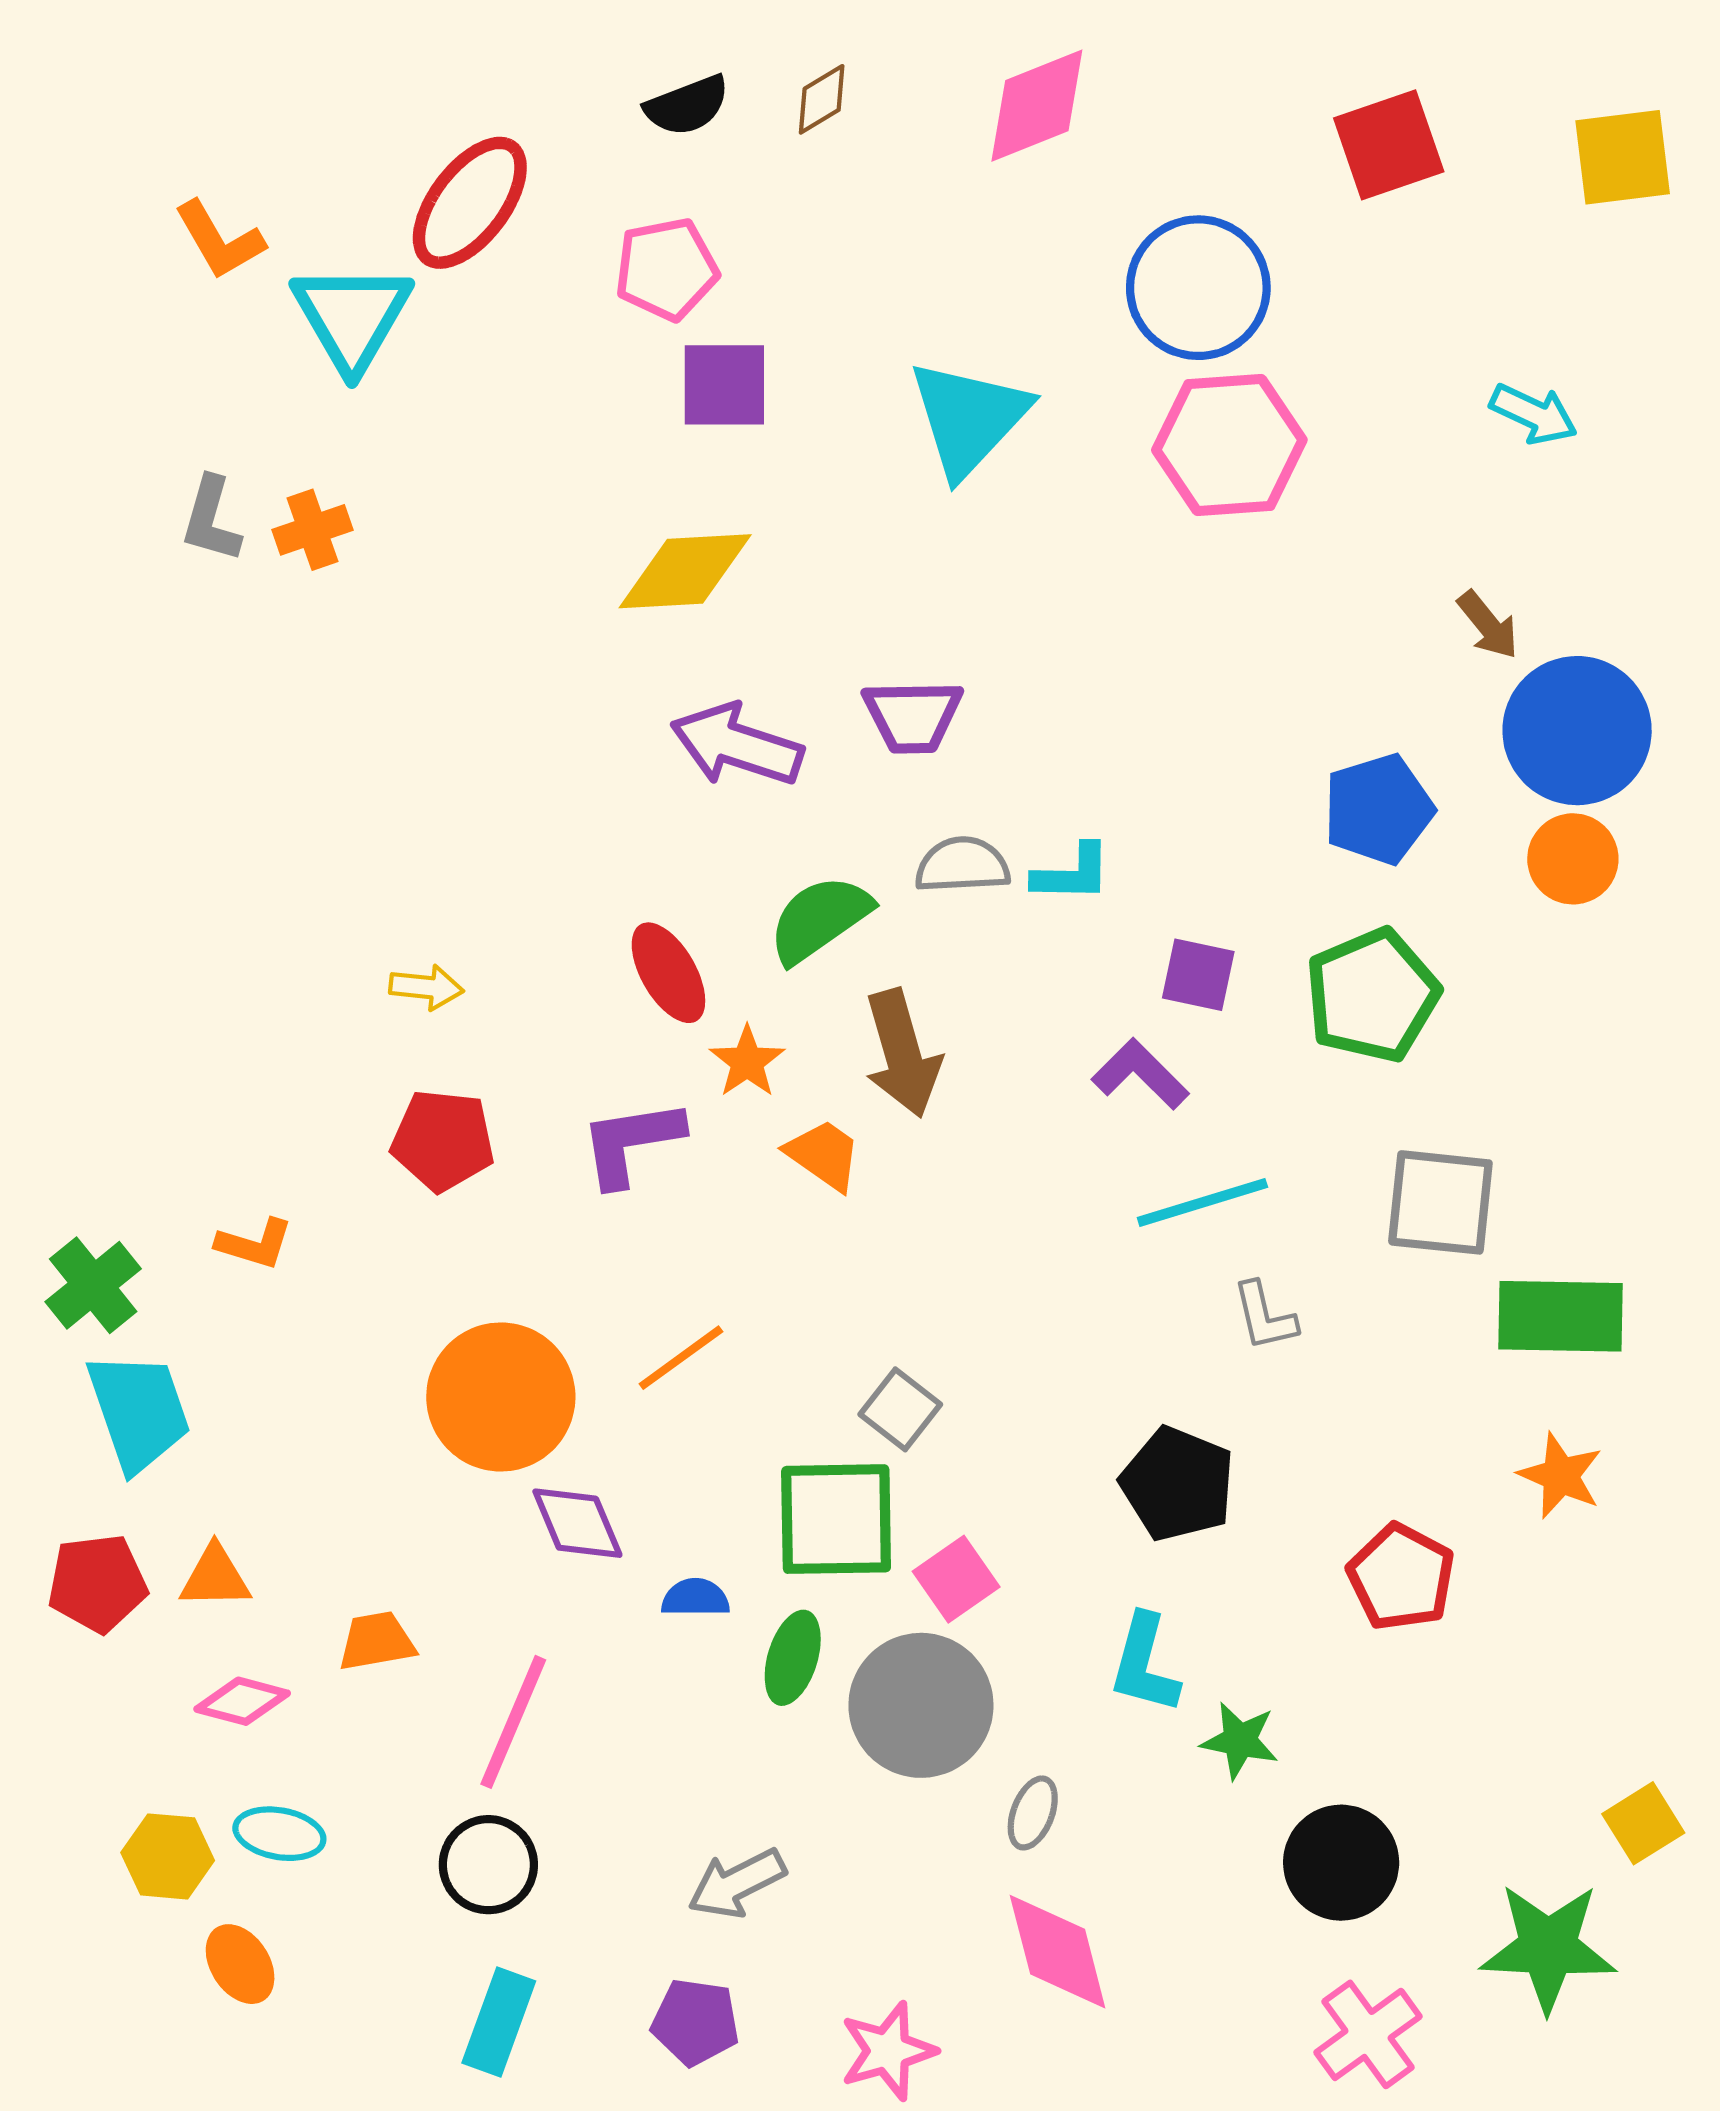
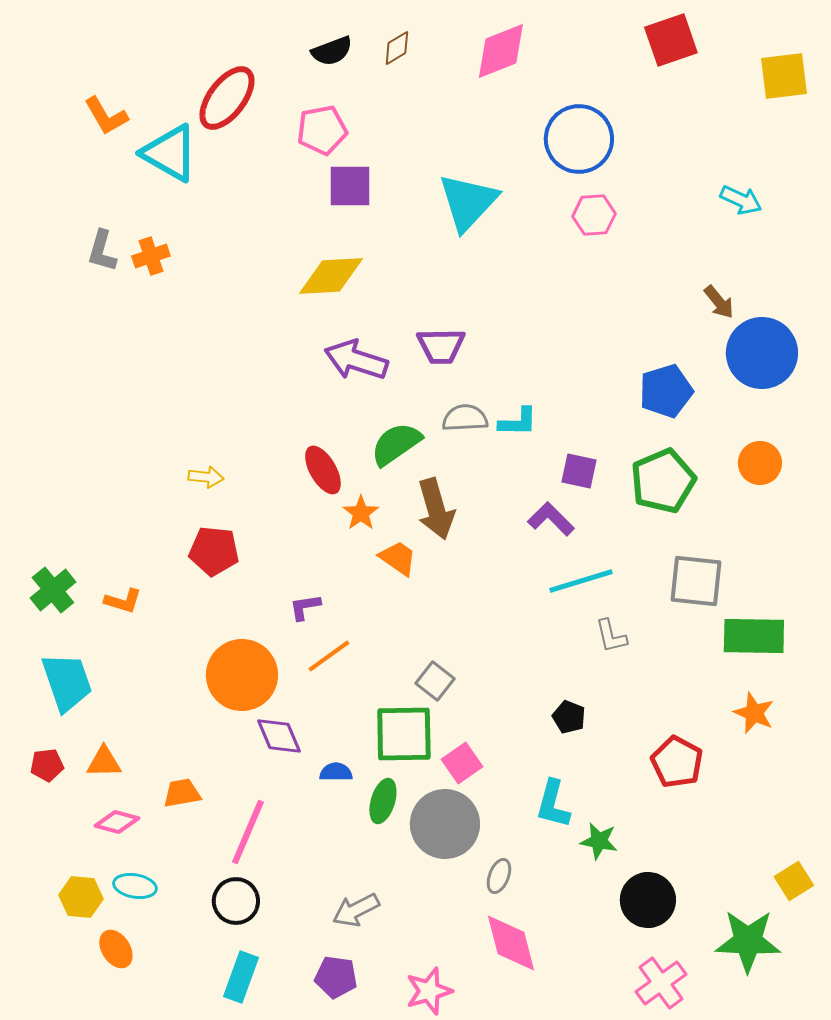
red square: (1389, 145) -> (671, 40), moved
cyan triangle: (352, 317) -> (170, 153), turned -30
pink hexagon: (1229, 445) -> (594, 215), size x0.6
orange circle: (1573, 859) -> (760, 463), moved
purple L-shape: (631, 1142) -> (305, 607), moved, size x0.6
green cross: (93, 1285) -> (53, 590), moved
black pentagon: (1178, 1484) -> (569, 717), size x0.6
red pentagon: (97, 1583) -> (47, 765), size x0.7

